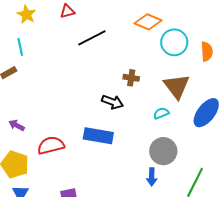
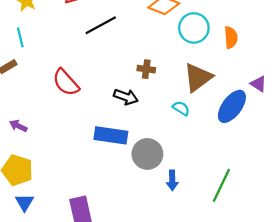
brown triangle: (177, 86) -> (198, 77), turned 32
cyan semicircle: (161, 113) -> (181, 108), turned 56
red semicircle: (51, 145) -> (66, 82), moved, turned -116
gray circle: (163, 151) -> (147, 154), moved

